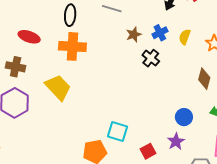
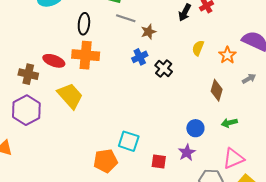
blue cross: (160, 33) -> (140, 57), moved
brown star: (134, 35) -> (148, 32), moved
red ellipse: (29, 37) -> (54, 61), moved
red square: (148, 151) -> (159, 162), turned 35

